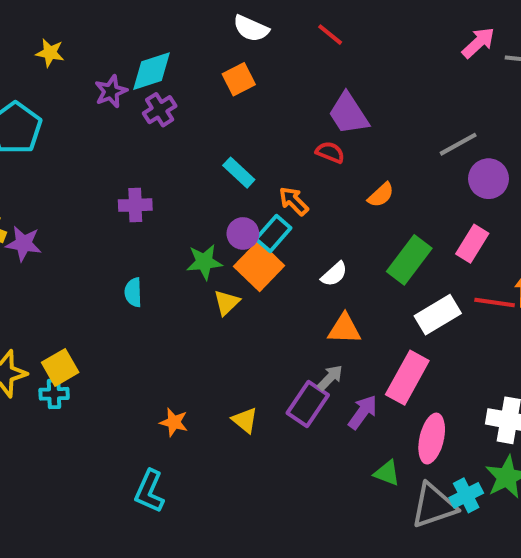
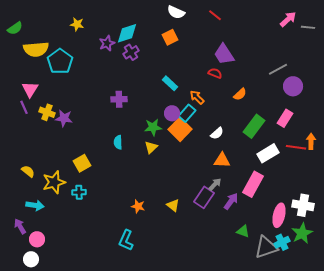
yellow triangle: (227, 303) -> (151, 147), moved
yellow square: (60, 367) -> (82, 163), moved
pink ellipse: (432, 439) -> (279, 215), moved

